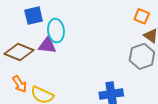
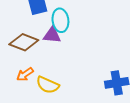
orange arrow: (20, 84) -> (25, 74), turned 90

